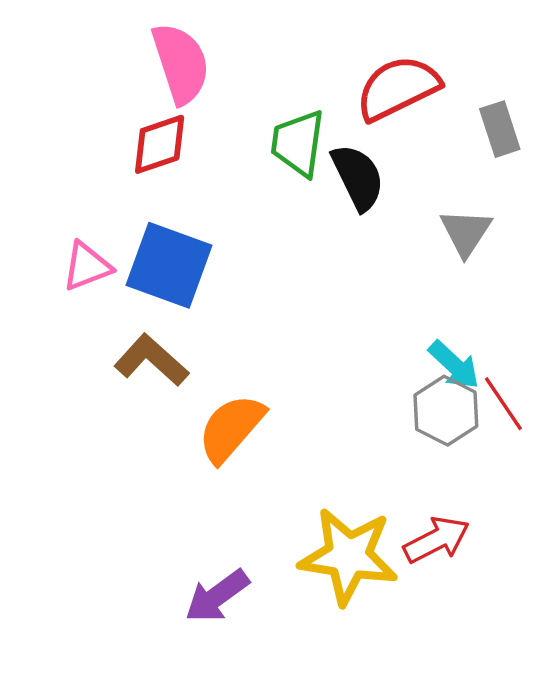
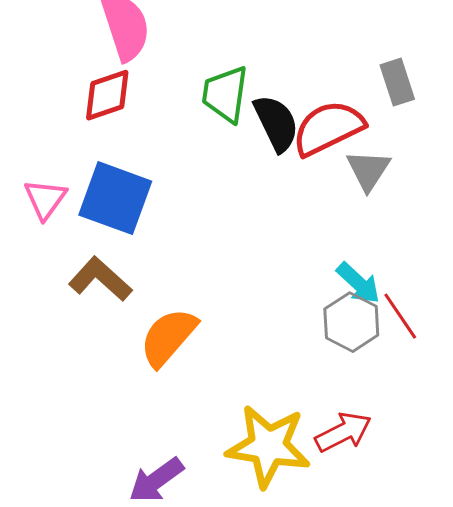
red semicircle: (398, 88) -> (328, 128), moved
pink triangle: (87, 266) -> (45, 199), turned -33

